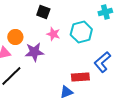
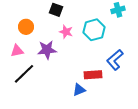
orange circle: (15, 37) -> (26, 27), moved

